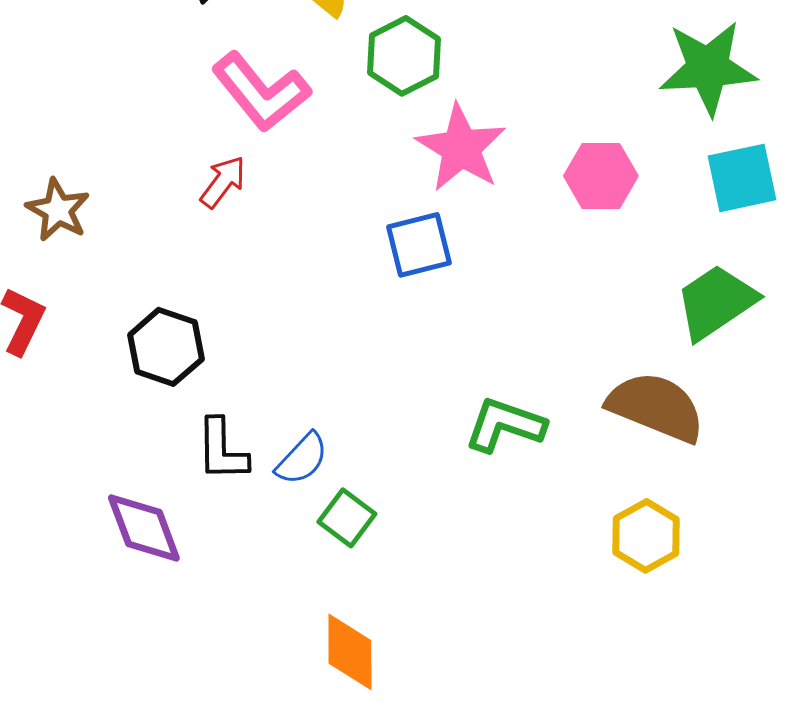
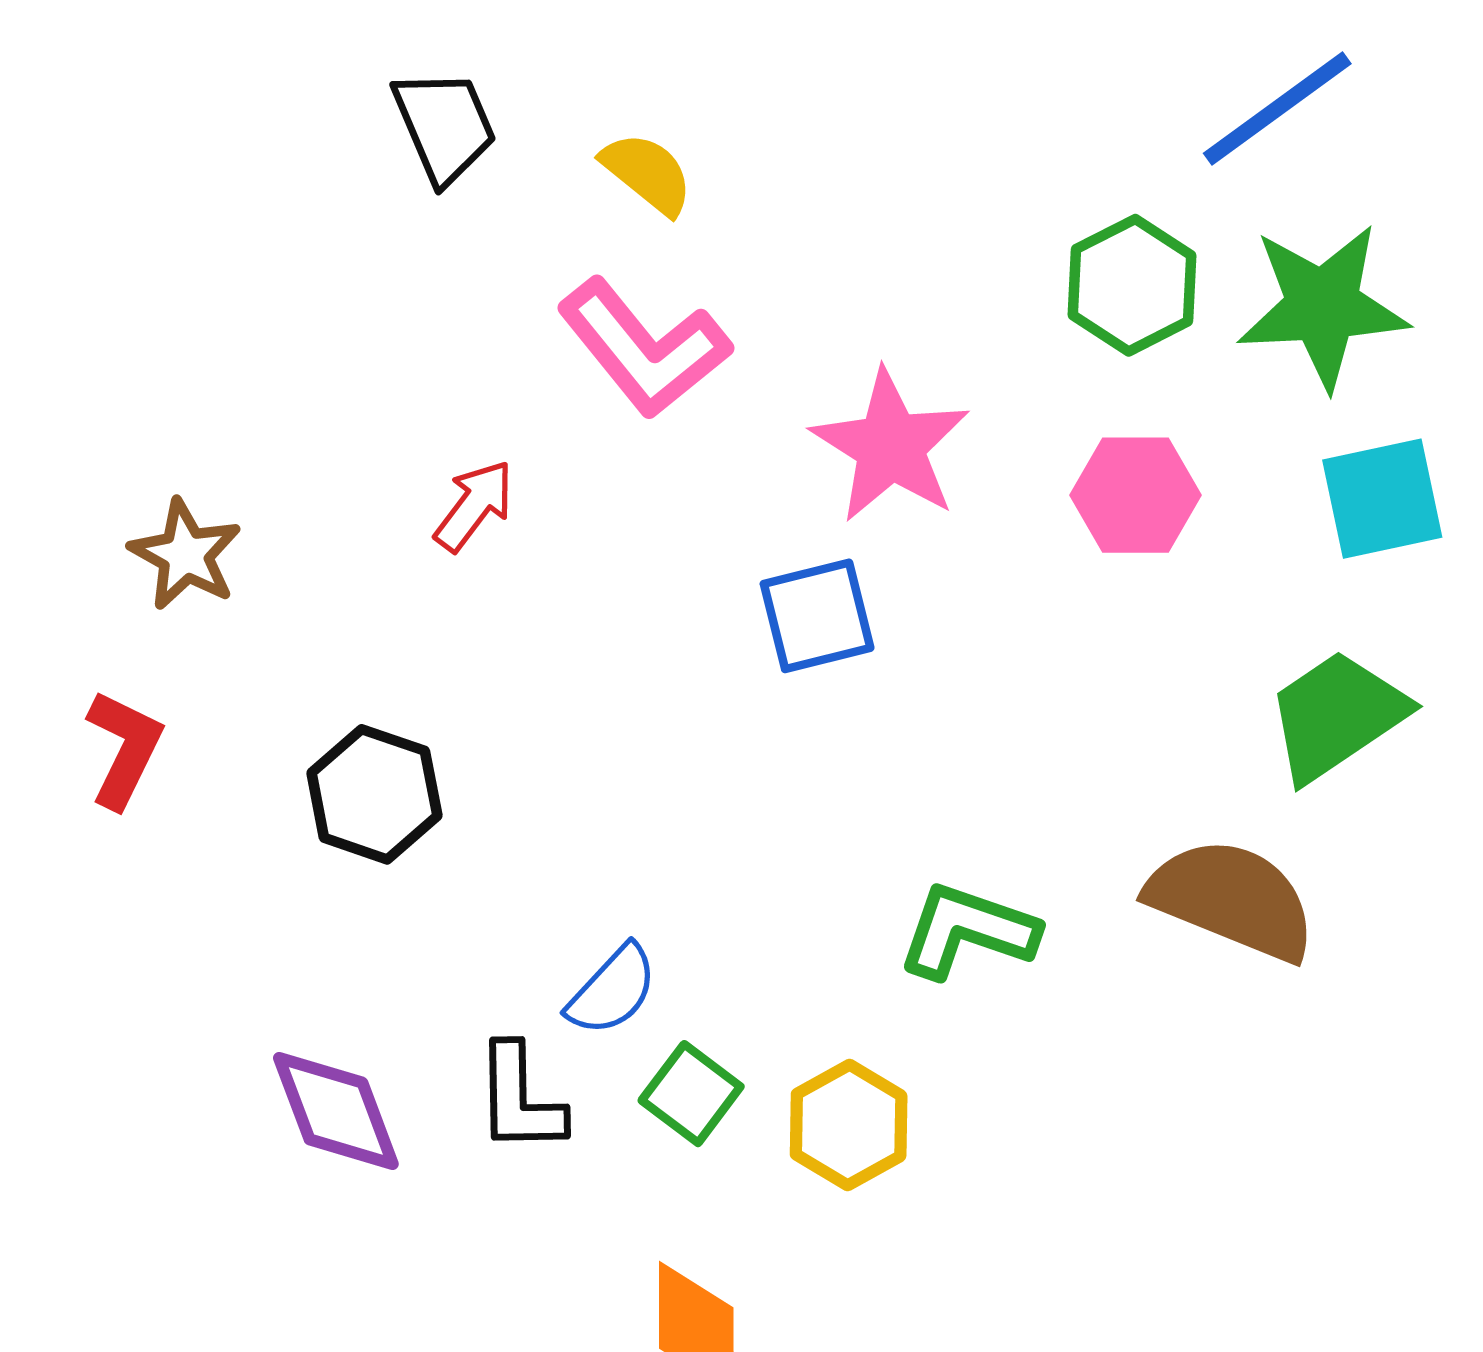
green hexagon: (404, 56) -> (1132, 285), moved
pink L-shape: (261, 92) -> (644, 348), moved
black L-shape: (222, 450) -> (520, 1099), moved
yellow hexagon: (646, 536) -> (849, 1125), moved

